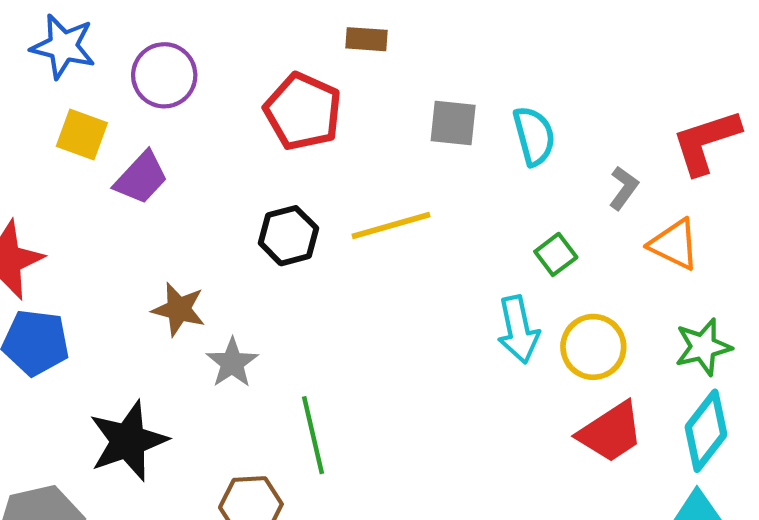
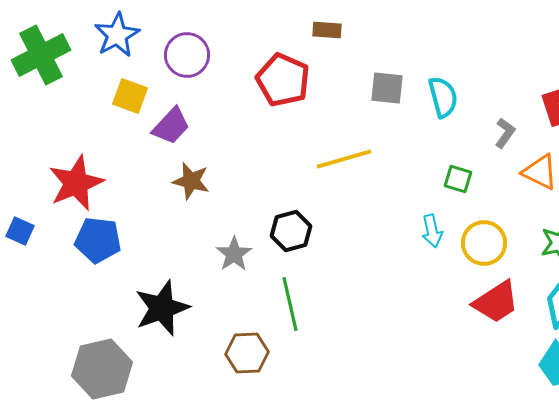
blue star: (63, 46) -> (117, 35), turned 30
black hexagon: (288, 236) -> (291, 231), moved
green square: (556, 254) -> (458, 179), turned -36
brown star: (179, 309) -> (191, 181), moved
cyan arrow: (518, 330) -> (432, 231), size x0.7

